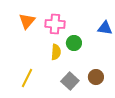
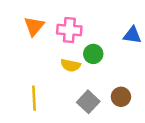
yellow semicircle: (56, 52) -> (71, 65), turned 98
yellow line: (27, 78) -> (34, 98), turned -30

